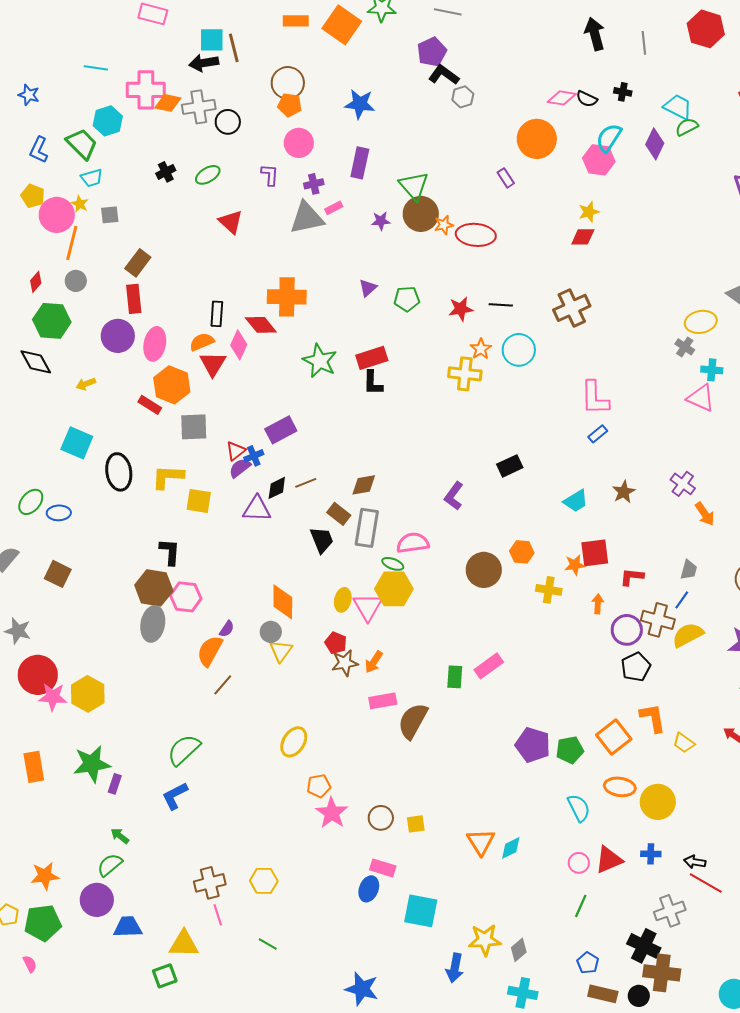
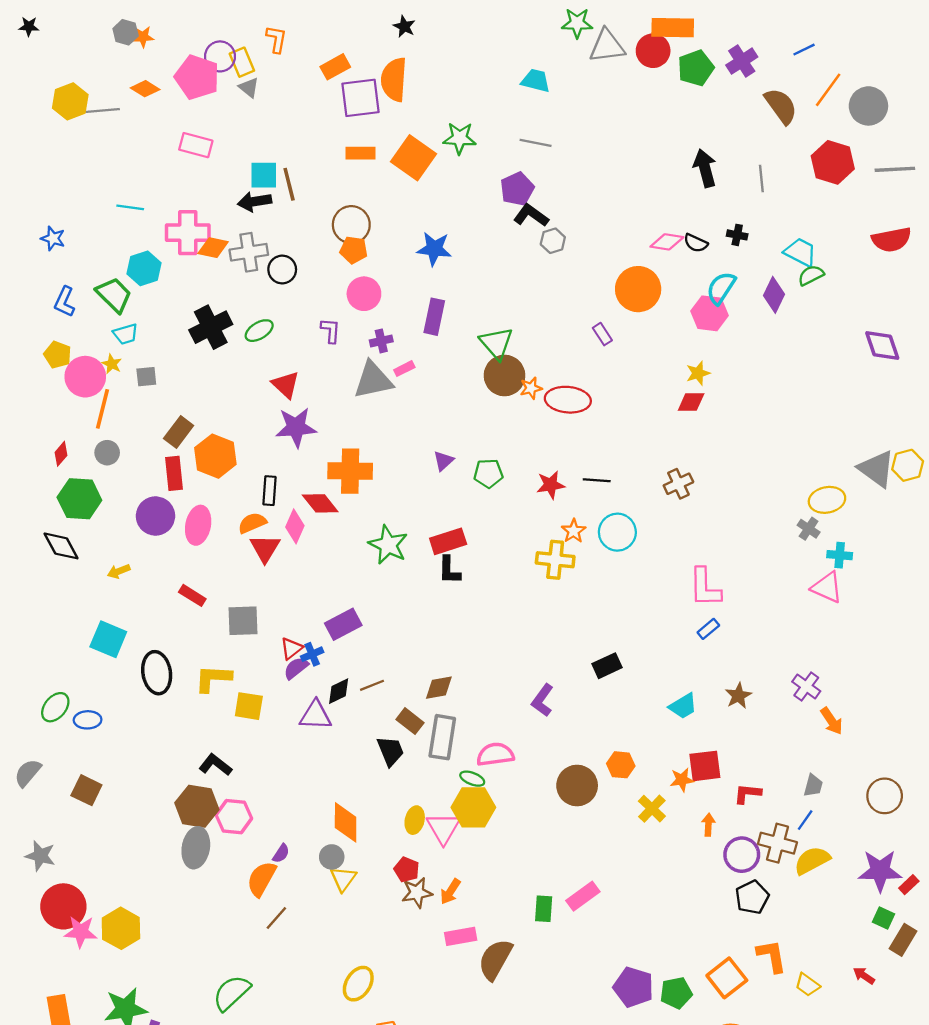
black cross: (166, 172) -> (211, 327), size x1.8
purple star: (381, 221) -> (296, 427), moved, size x1.8
brown cross: (572, 308) -> (678, 484), size x0.7
orange hexagon: (172, 385) -> (215, 456), moved
black L-shape: (170, 552) -> (215, 765), turned -56
yellow cross: (549, 590) -> (652, 809), turned 35

